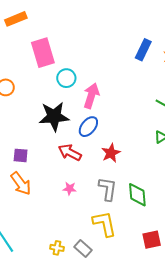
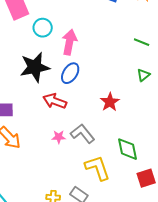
red star: (111, 153) -> (110, 102), moved
gray L-shape: (108, 189) -> (83, 134), moved, turned -40
green diamond: (137, 195) -> (127, 149), moved

